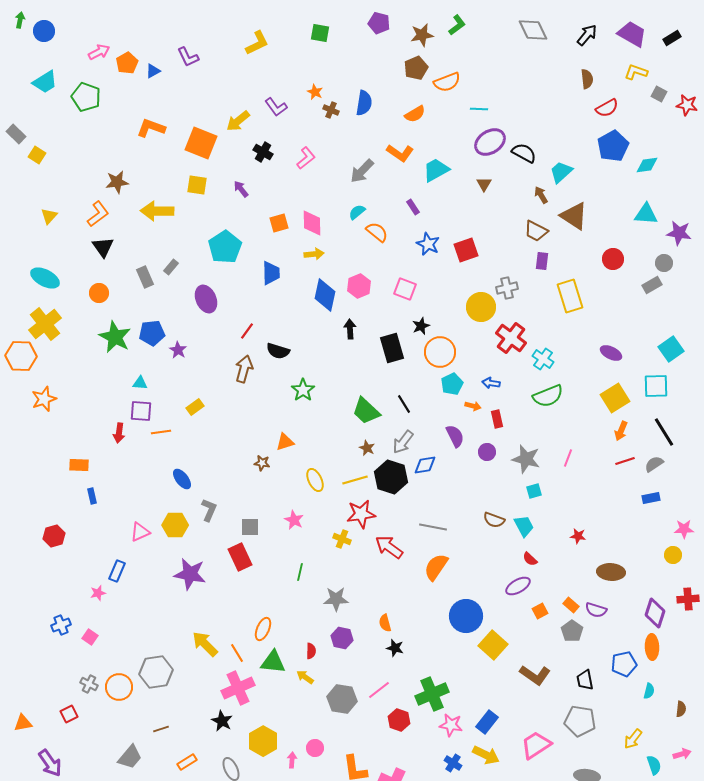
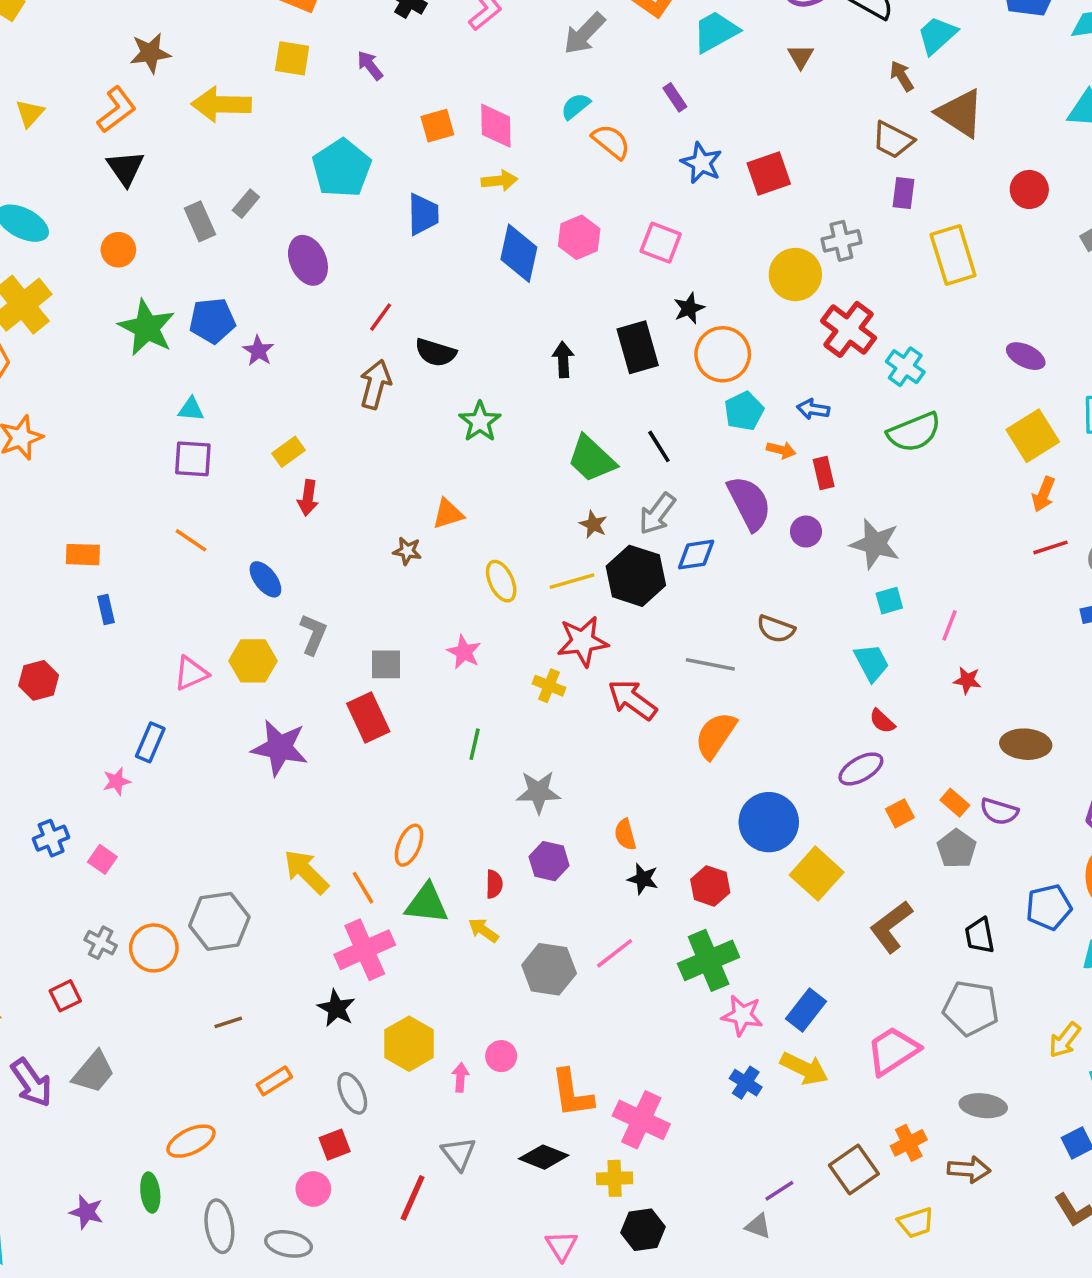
black arrow: (350, 329) -> (563, 360), moved
orange line: (161, 432) -> (191, 540), moved, turned 42
red arrow: (119, 433) -> (308, 498), moved
purple semicircle: (455, 436) -> (749, 503), size x1.4
pink line: (568, 458) -> (950, 625), moved
brown semicircle: (494, 520) -> (776, 629), moved
brown L-shape: (535, 675) -> (891, 927), turned 108
red hexagon: (399, 720) -> (710, 886), moved
gray trapezoid: (130, 757) -> (94, 1072), moved

